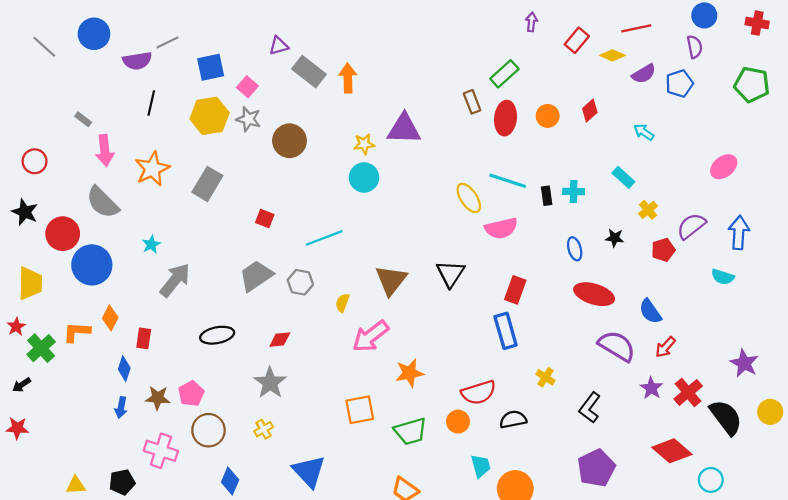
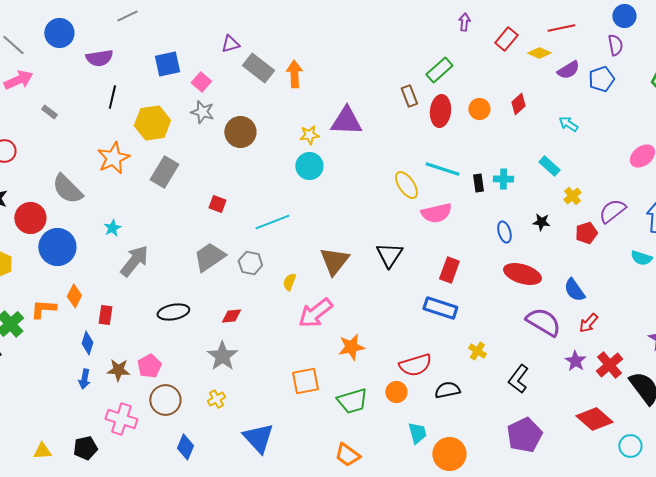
gray line: (167, 42) -> (127, 16), moved
yellow hexagon: (210, 116) -> (152, 123), moved
pink arrow: (105, 150) -> (18, 80), moved, turned -108
blue rectangle: (506, 331) -> (440, 308), turned -56

